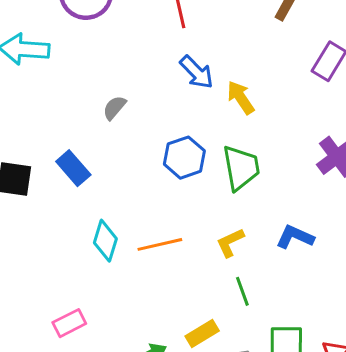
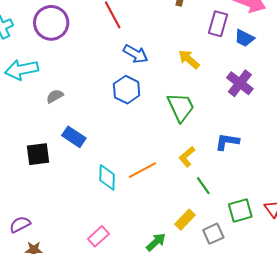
yellow arrow: (241, 98) -> (189, 59), moved
gray semicircle: (114, 108) -> (55, 96), moved, turned 36
blue hexagon: (184, 158) -> (127, 90), moved

